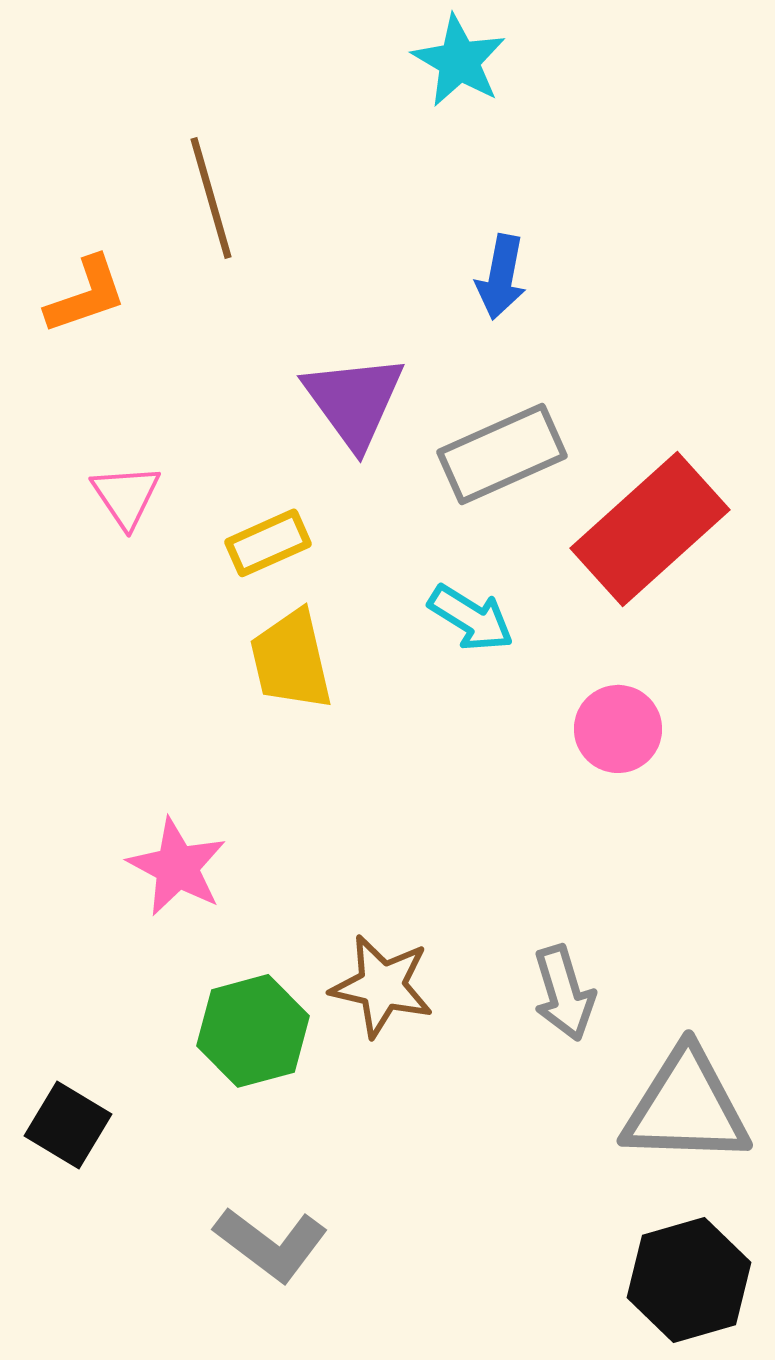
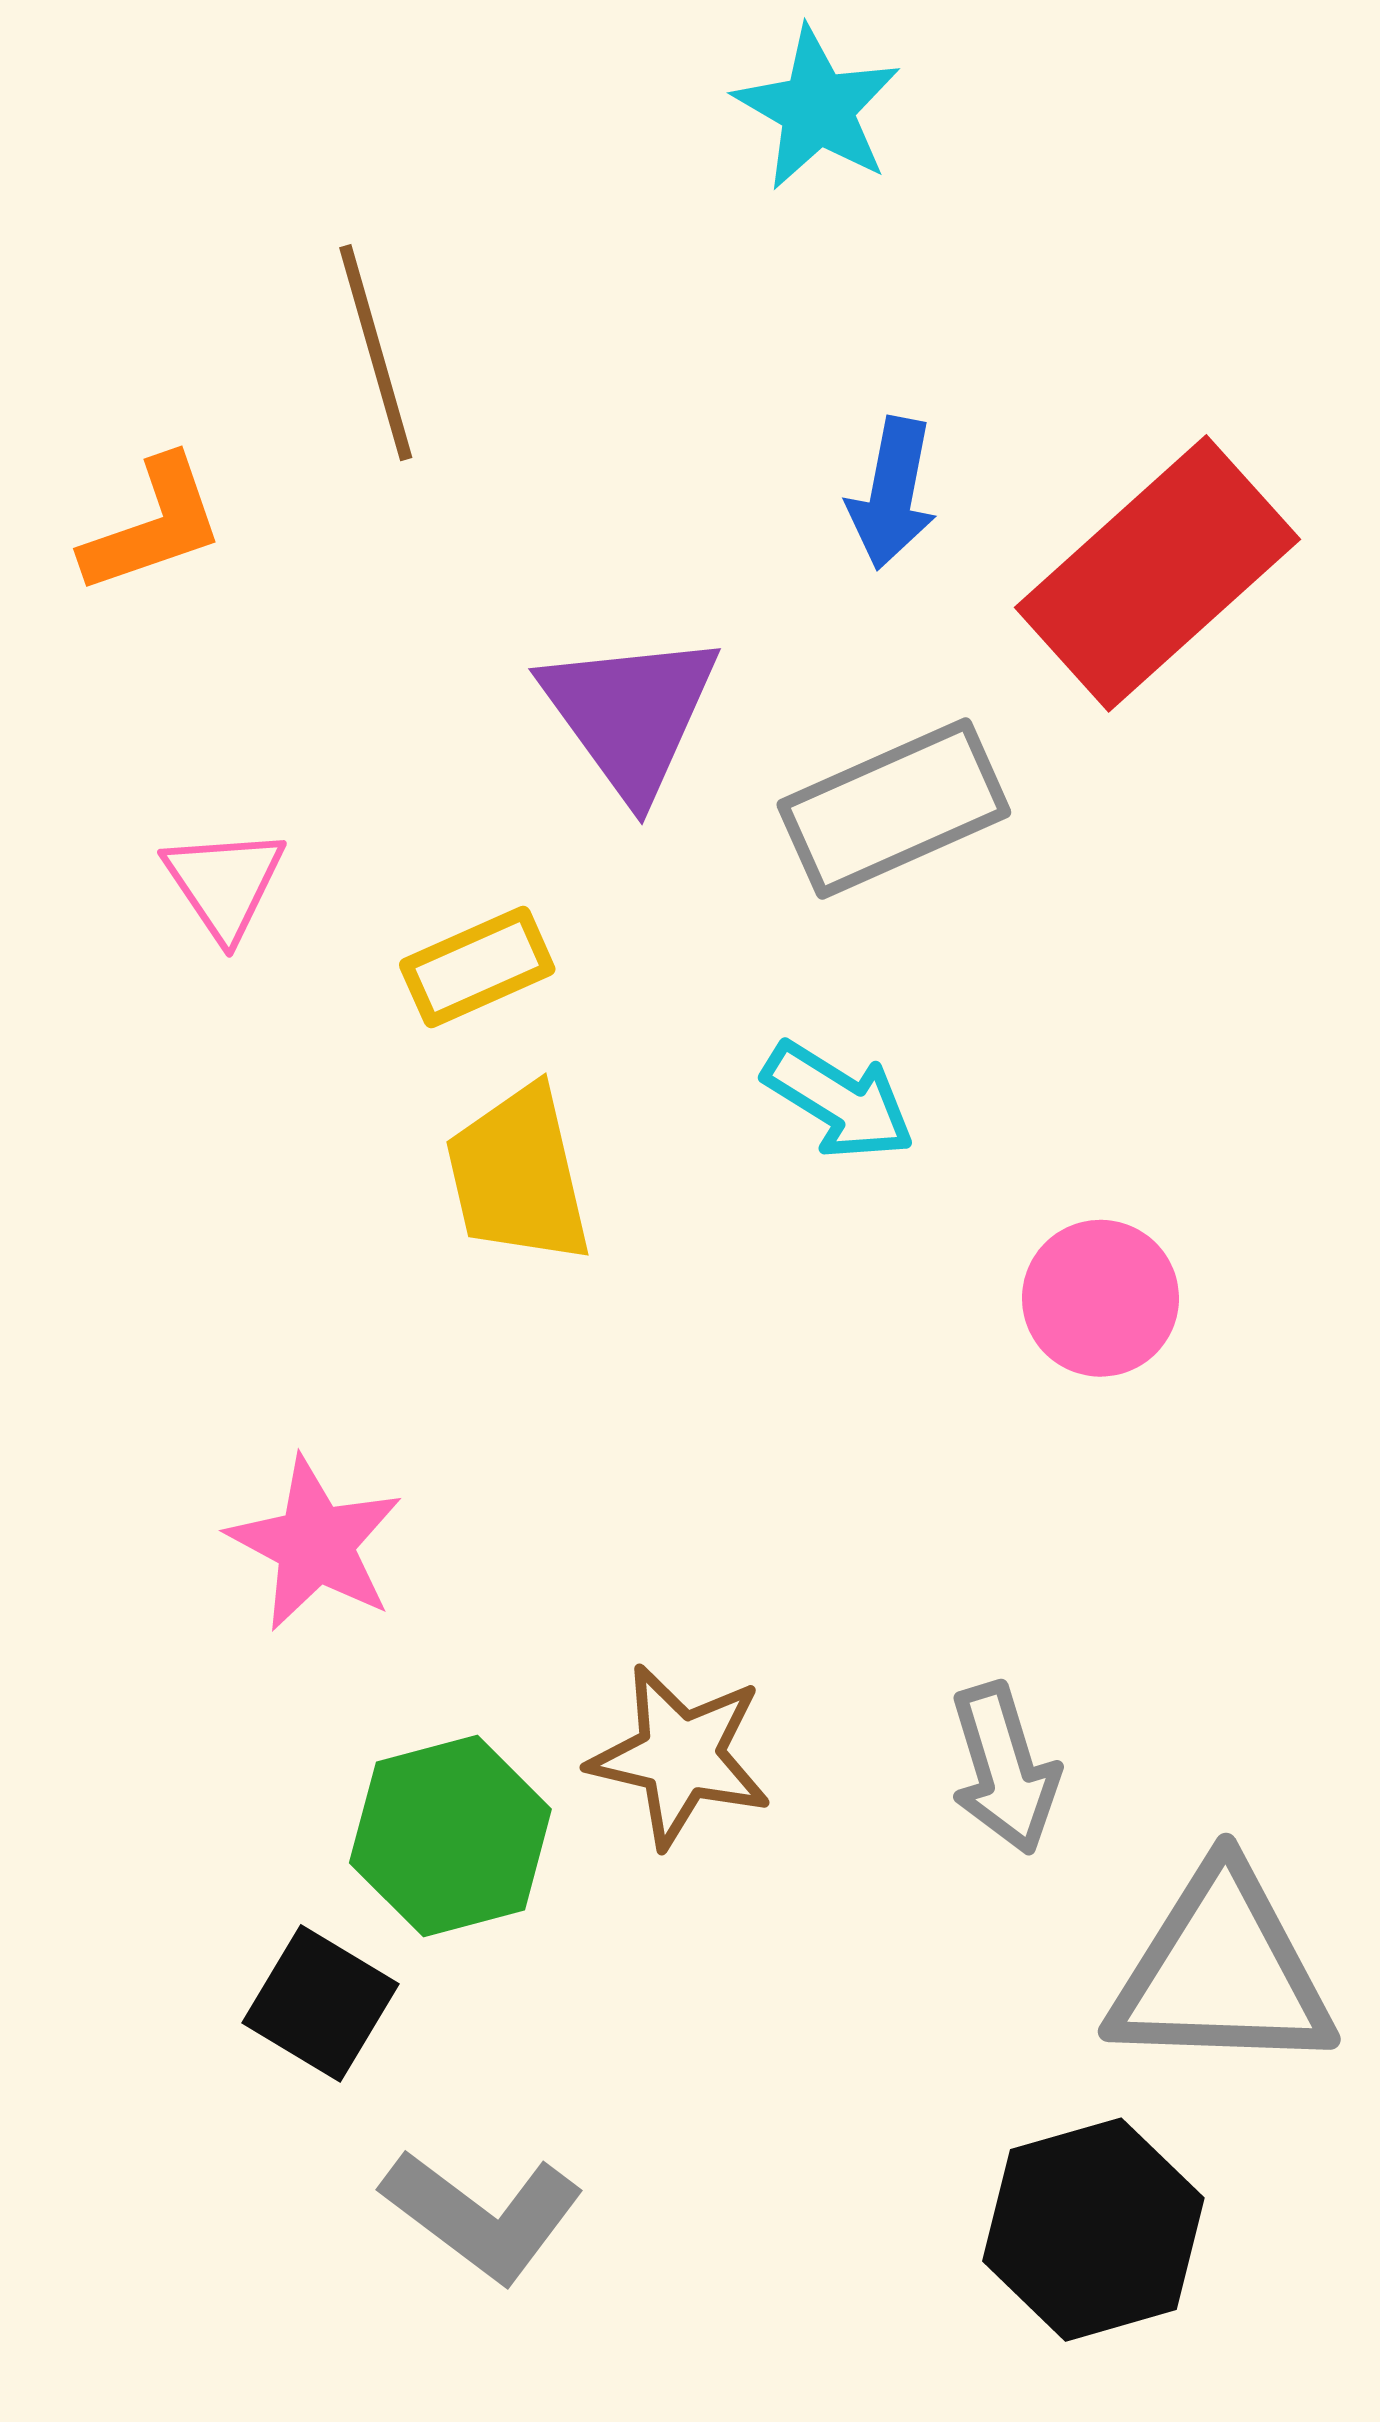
red rectangle: (650, 529) -> (1157, 573), moved
black square: (68, 1125) -> (320, 2003), moved
black hexagon: (689, 1280) -> (1093, 2230), moved

